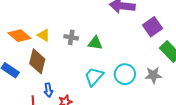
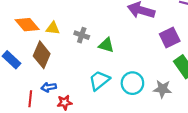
yellow triangle: (44, 35) -> (53, 28), turned -32
blue arrow: (48, 90) -> (49, 87), turned 80

